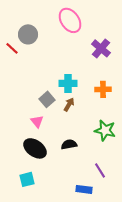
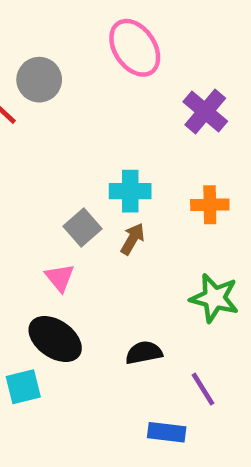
black semicircle: (69, 144) -> (144, 353), moved
cyan square: (27, 179) -> (23, 387), moved

